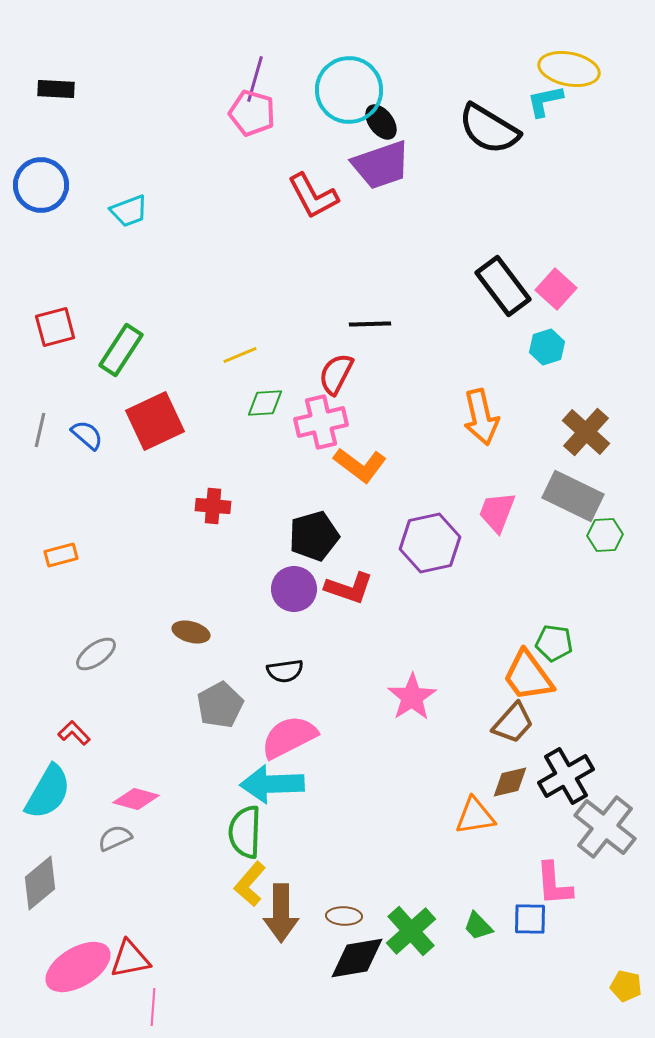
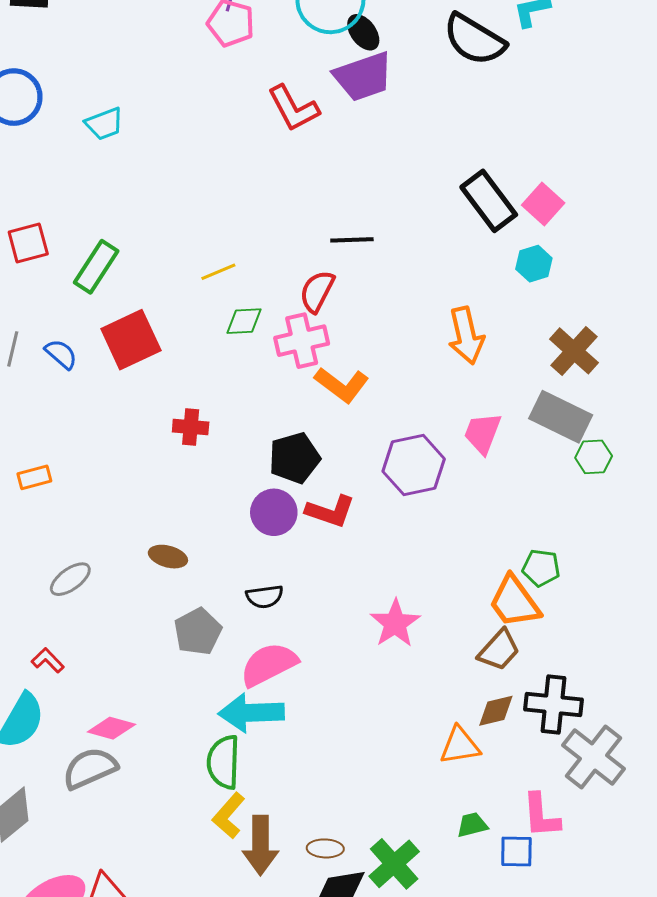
black cross: (566, 776) -> (553, 705), turned 36
gray semicircle: (115, 838) -> (90, 768), size x1.6
green trapezoid: (478, 926) -> (472, 825), moved, turned 120

